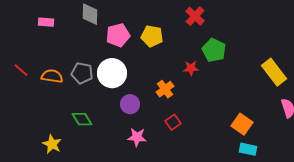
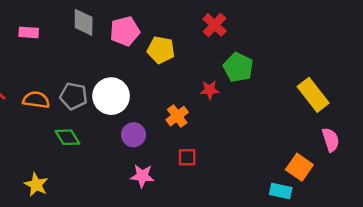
pink pentagon: (118, 35) -> (125, 31), moved
green diamond: (82, 119) -> (67, 137), moved
red square: (173, 122) -> (187, 157), turned 35
orange square: (242, 124) -> (299, 167), moved

